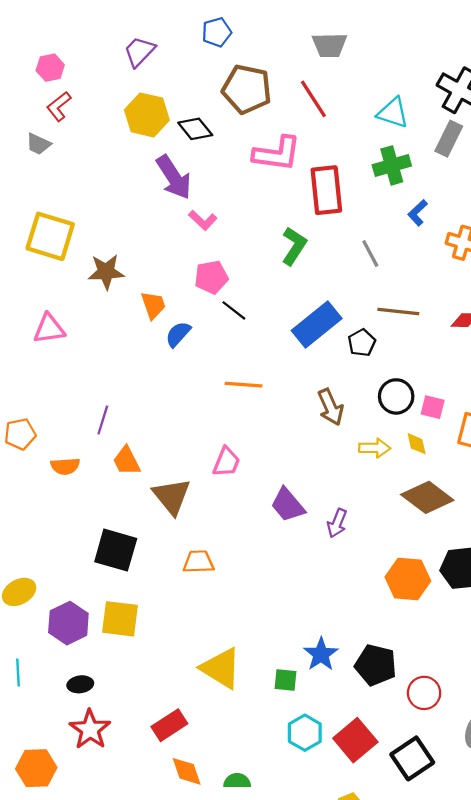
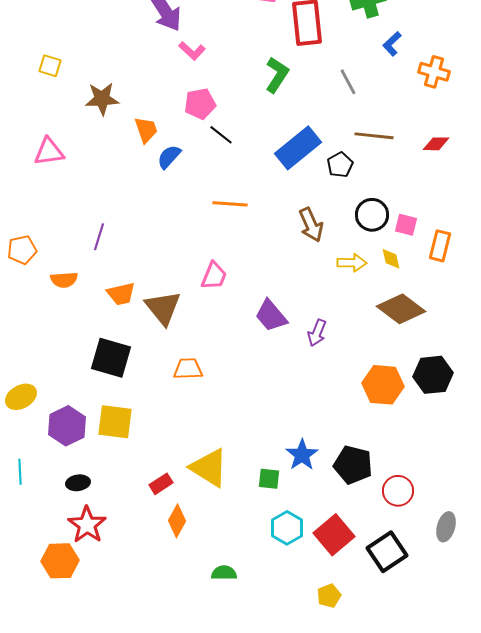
yellow square: (50, 236) -> (50, 66), size x0.5
orange trapezoid: (126, 461) -> (121, 294), moved, turned -76
red rectangle: (169, 725) -> (161, 484), moved, size x0.7
orange hexagon: (36, 768) -> (60, 561), moved
orange diamond: (187, 771) -> (177, 521), moved, turned 48

